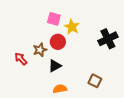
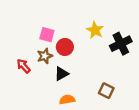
pink square: (54, 19) -> (47, 35), moved
yellow star: (72, 27) -> (95, 30), moved

